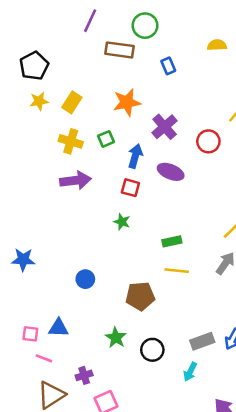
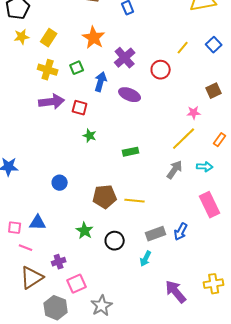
orange star: (127, 102) -> (94, 38), turned -30
red square: (130, 188) -> (80, 108), moved
yellow line: (177, 271) -> (135, 201), moved

